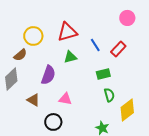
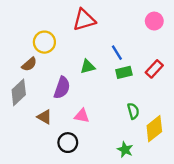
red triangle: (67, 32) -> (84, 20), moved
red rectangle: (118, 49) -> (154, 69), moved
green rectangle: (103, 74) -> (124, 72), moved

